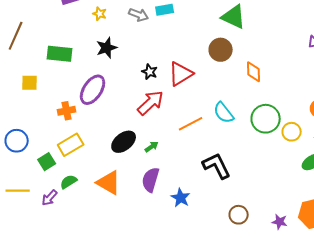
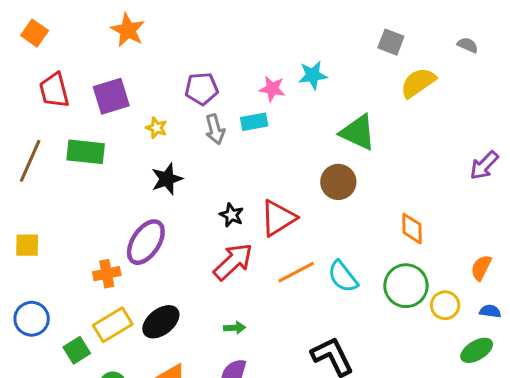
gray arrow: (139, 15) -> (215, 129), turned 54
green rectangle: (60, 54) -> (86, 152), moved
orange diamond: (254, 72) -> (412, 229), moved
yellow square: (30, 83) -> (27, 245), moved
orange line: (191, 124) -> (296, 272), moved
black ellipse: (124, 142) -> (161, 322), moved
green arrow: (152, 147) -> (235, 328), turned 32

